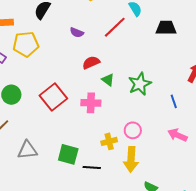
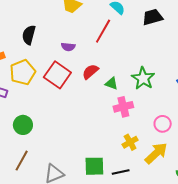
red square: (53, 97) -> (57, 75), moved
pink cross: (91, 103) -> (123, 107), moved
pink circle: (133, 130) -> (163, 124), moved
yellow arrow: (131, 159) -> (156, 153), turned -120

